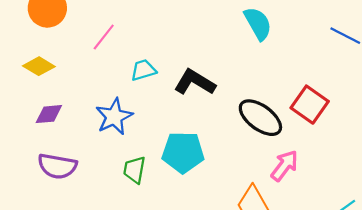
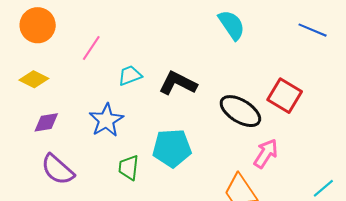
purple semicircle: (57, 166) -> (58, 170), turned 36

